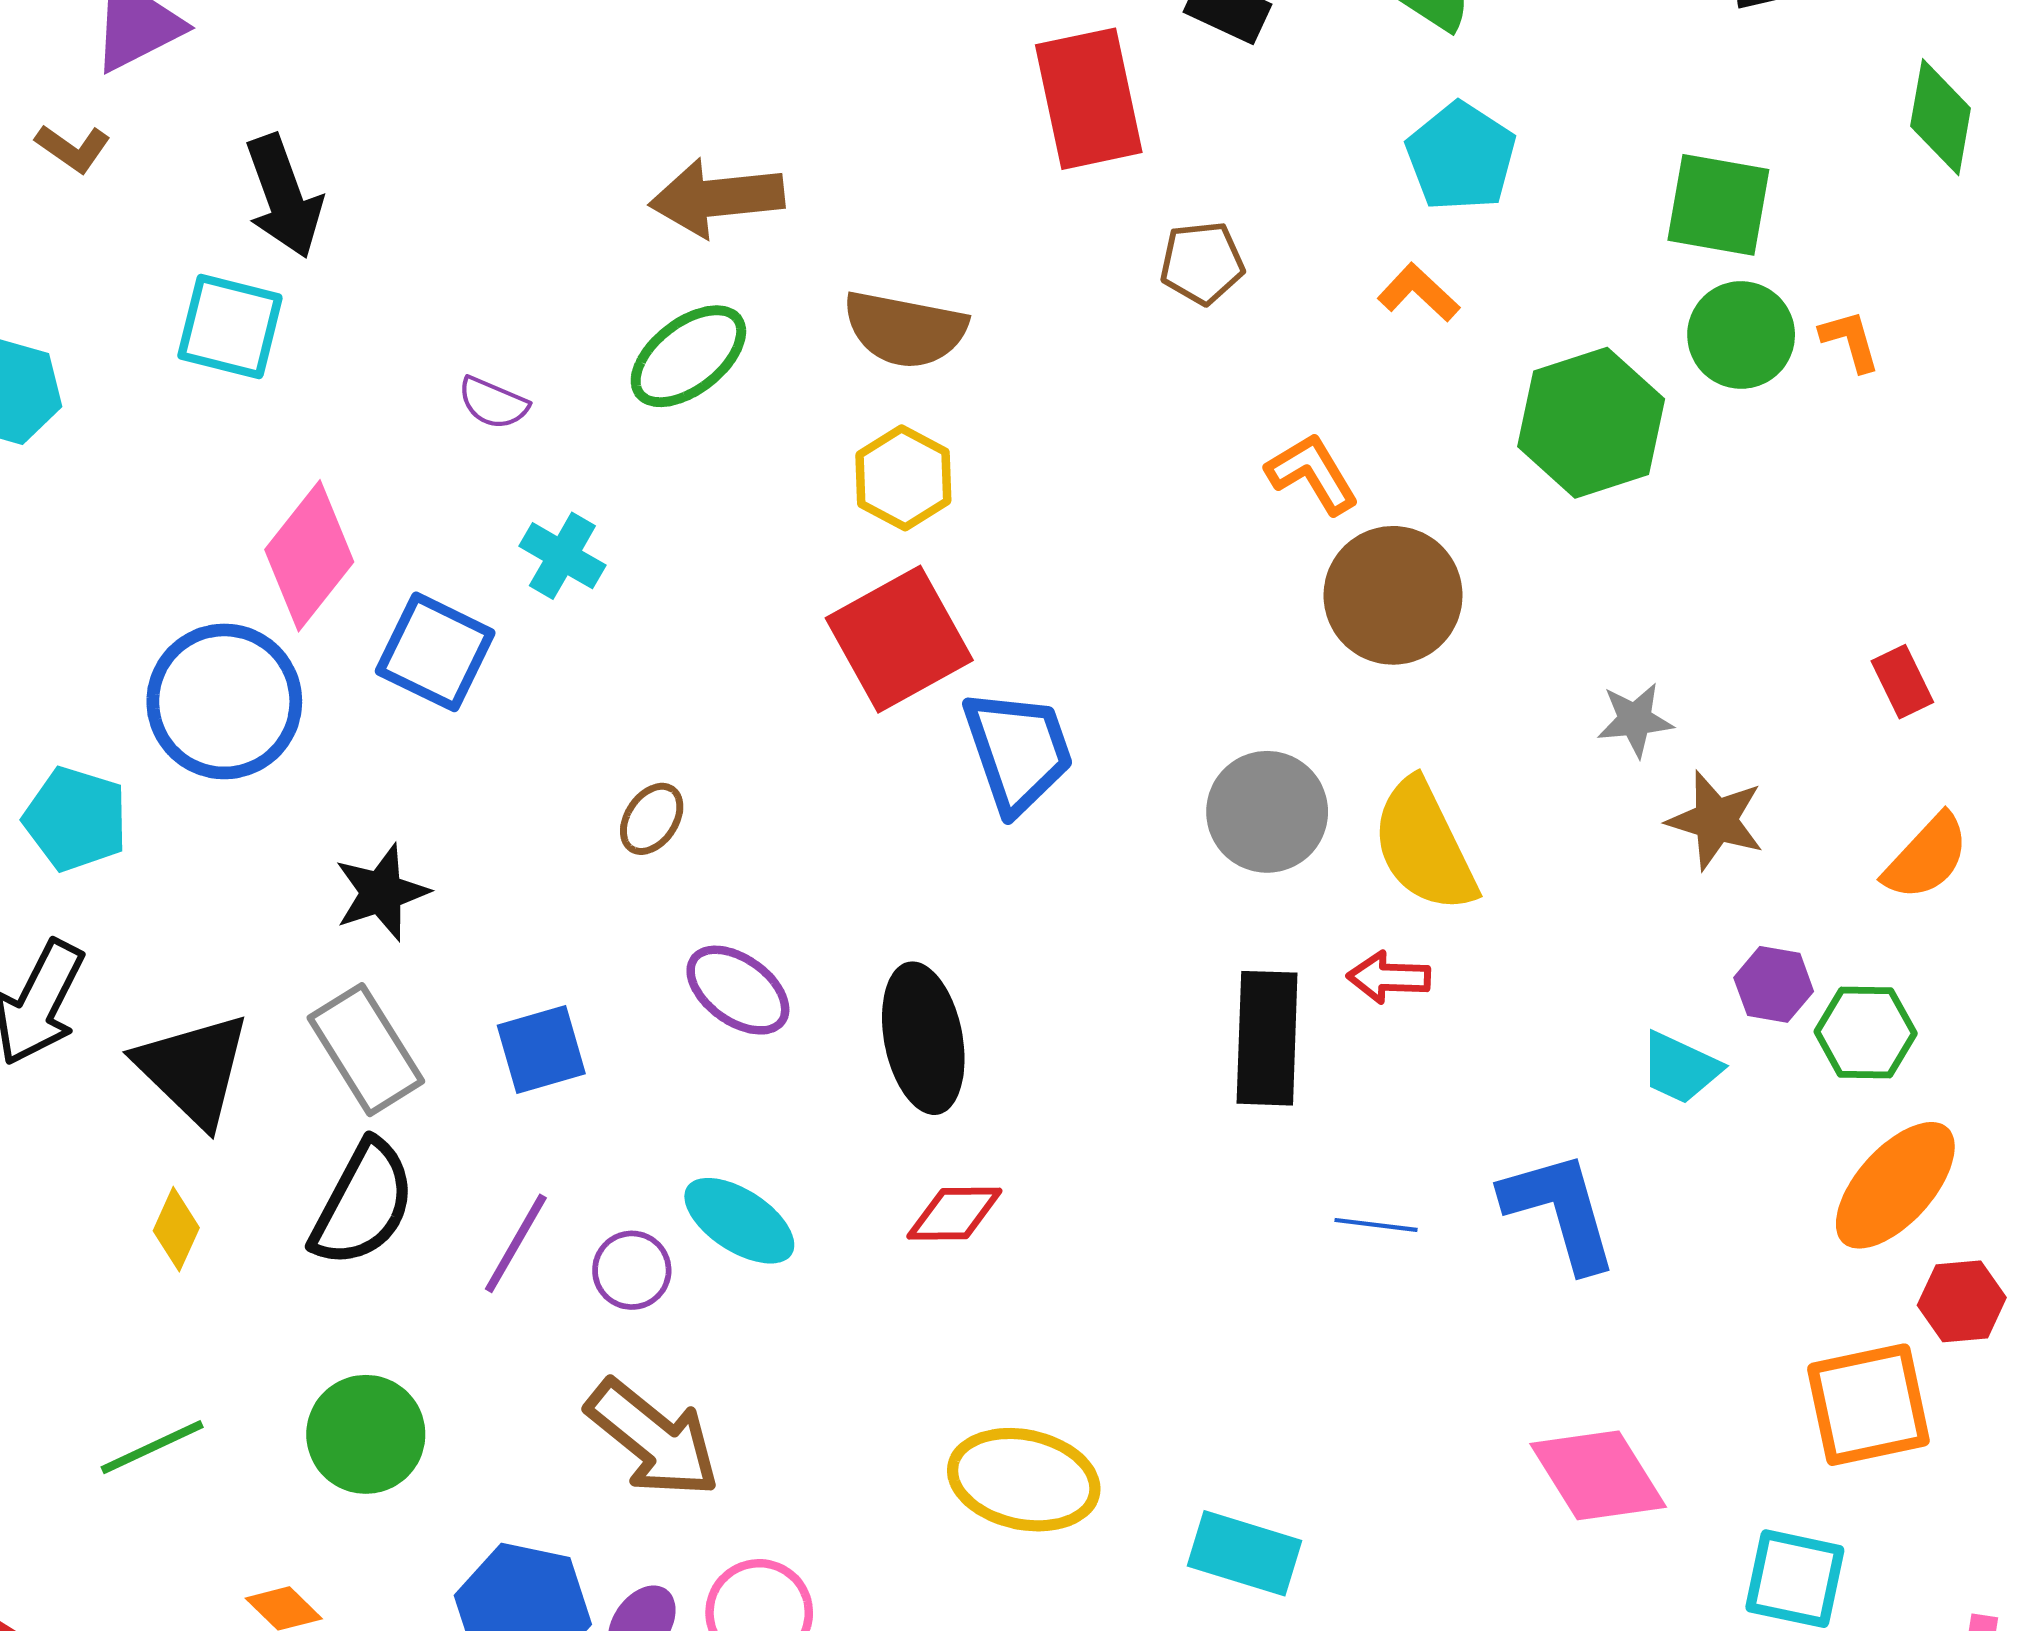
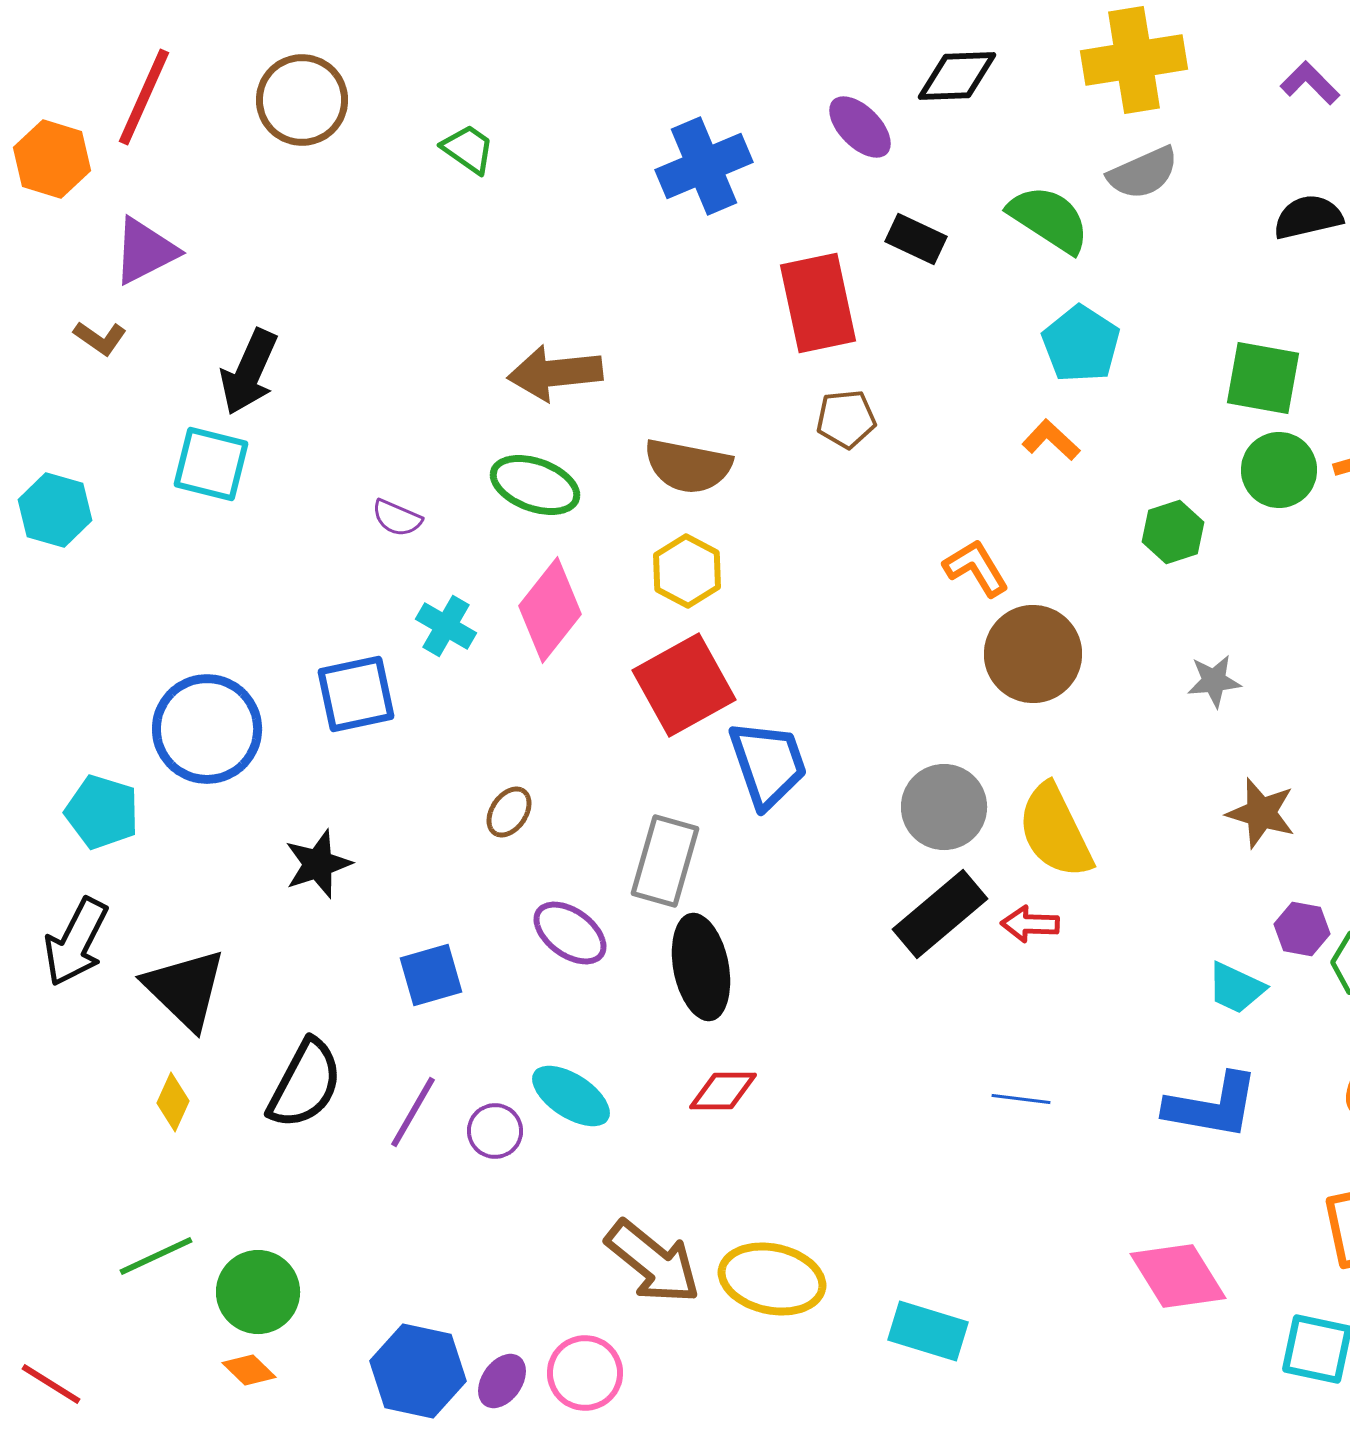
black arrow: (284, 196) -> (249, 372), turned 44
brown pentagon: (1202, 263) -> (846, 419), moved
green ellipse: (688, 356) -> (535, 485), turned 58
green hexagon: (1591, 423) -> (1173, 532), size x0.6
pink diamond: (309, 556) -> (550, 610), moved
blue square: (435, 652) -> (356, 694), turned -38
gray star: (1635, 720) -> (1214, 681), moved
black rectangle: (1267, 1038) -> (940, 914), moved, turned 48
gray rectangle: (366, 1050) -> (665, 861), moved, turned 48
blue L-shape: (1560, 1211) -> (1212, 1106), moved, turned 116
green circle: (366, 1434) -> (258, 1292), moved
brown arrow: (653, 1439) -> (653, 1262), moved

